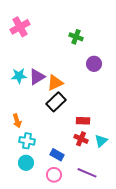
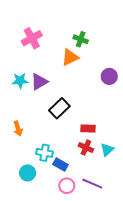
pink cross: (20, 27) -> (32, 38), moved
purple circle: (94, 64) -> (109, 76), moved
orange triangle: (55, 83) -> (70, 57), moved
cyan cross: (27, 141) -> (45, 153), moved
pink circle: (54, 175) -> (67, 186), moved

